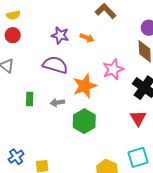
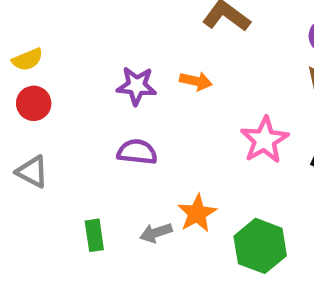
purple semicircle: (55, 65) -> (137, 152), size x0.7
orange star: (85, 86) -> (197, 213), moved, size x0.7
green hexagon: (84, 121) -> (260, 246), moved

